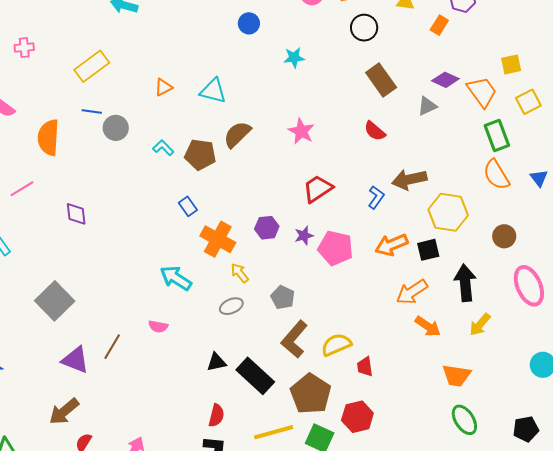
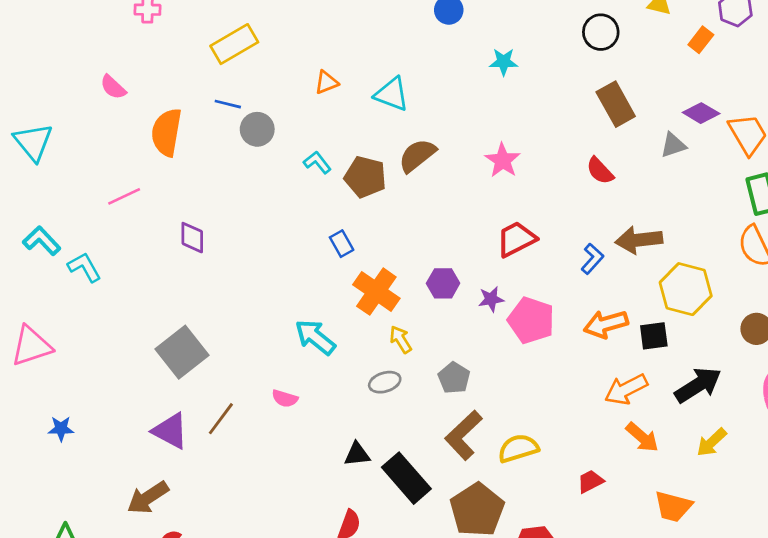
black arrow: (465, 283) -> (698, 385), turned 57
gray square: (55, 301) -> (182, 352), moved
red trapezoid: (365, 367) -> (590, 481), moved, turned 65

